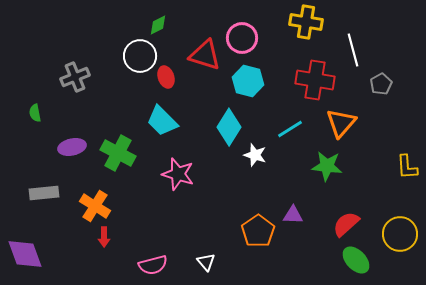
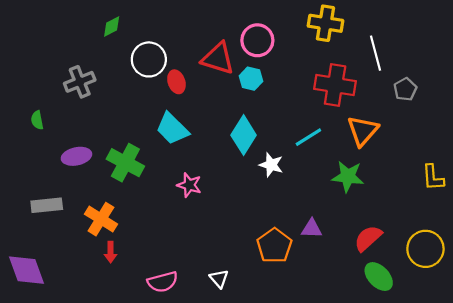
green diamond: (158, 25) -> (112, 26), moved
cyan hexagon: (248, 81) -> (251, 79), moved, size x0.7
pink star: (178, 174) -> (189, 185), size x0.7

